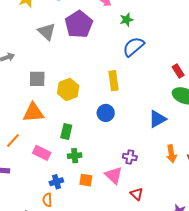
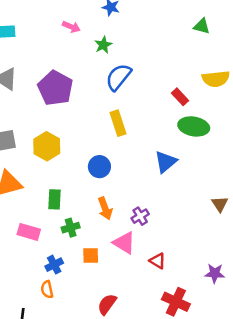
purple pentagon: (79, 24) -> (55, 88), moved
yellow rectangle: (113, 81) -> (118, 123), moved
orange arrow: (171, 154) -> (105, 208), moved
purple cross: (130, 157) -> (140, 216), turned -32

